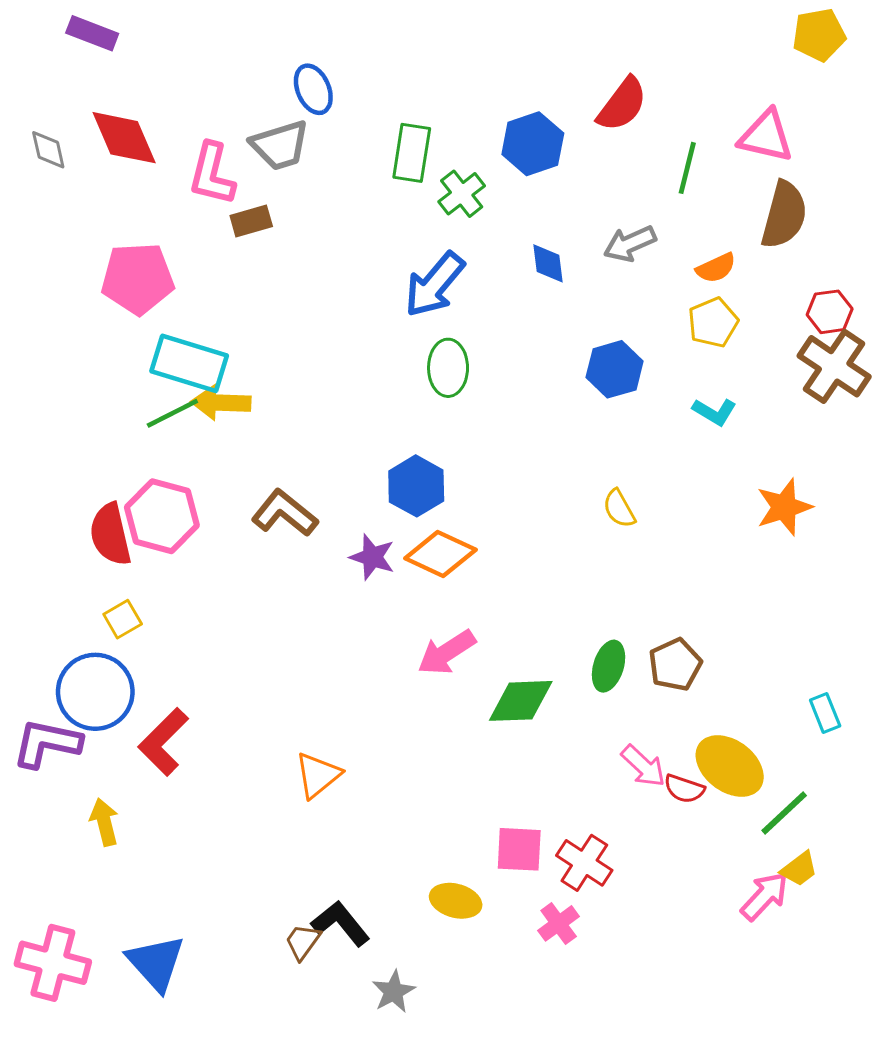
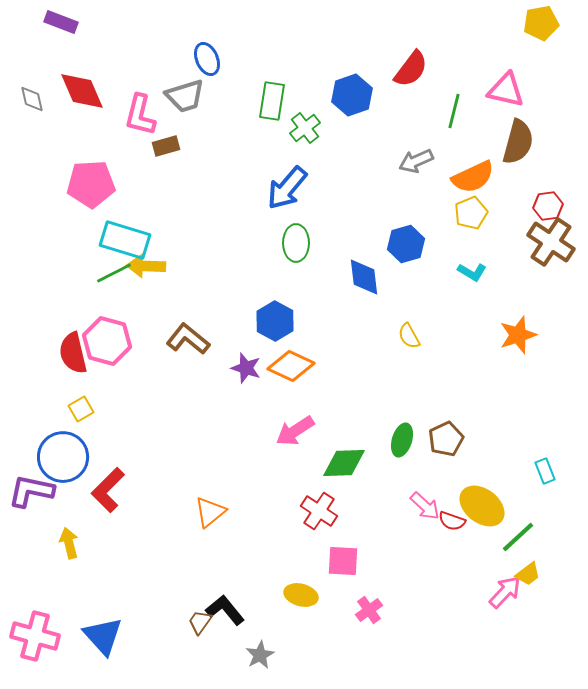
blue diamond: (548, 263) -> (364, 277), moved, size x1.4
orange semicircle: (716, 268) -> (473, 177), size x1.6
red cross: (584, 863) -> (319, 511), moved

